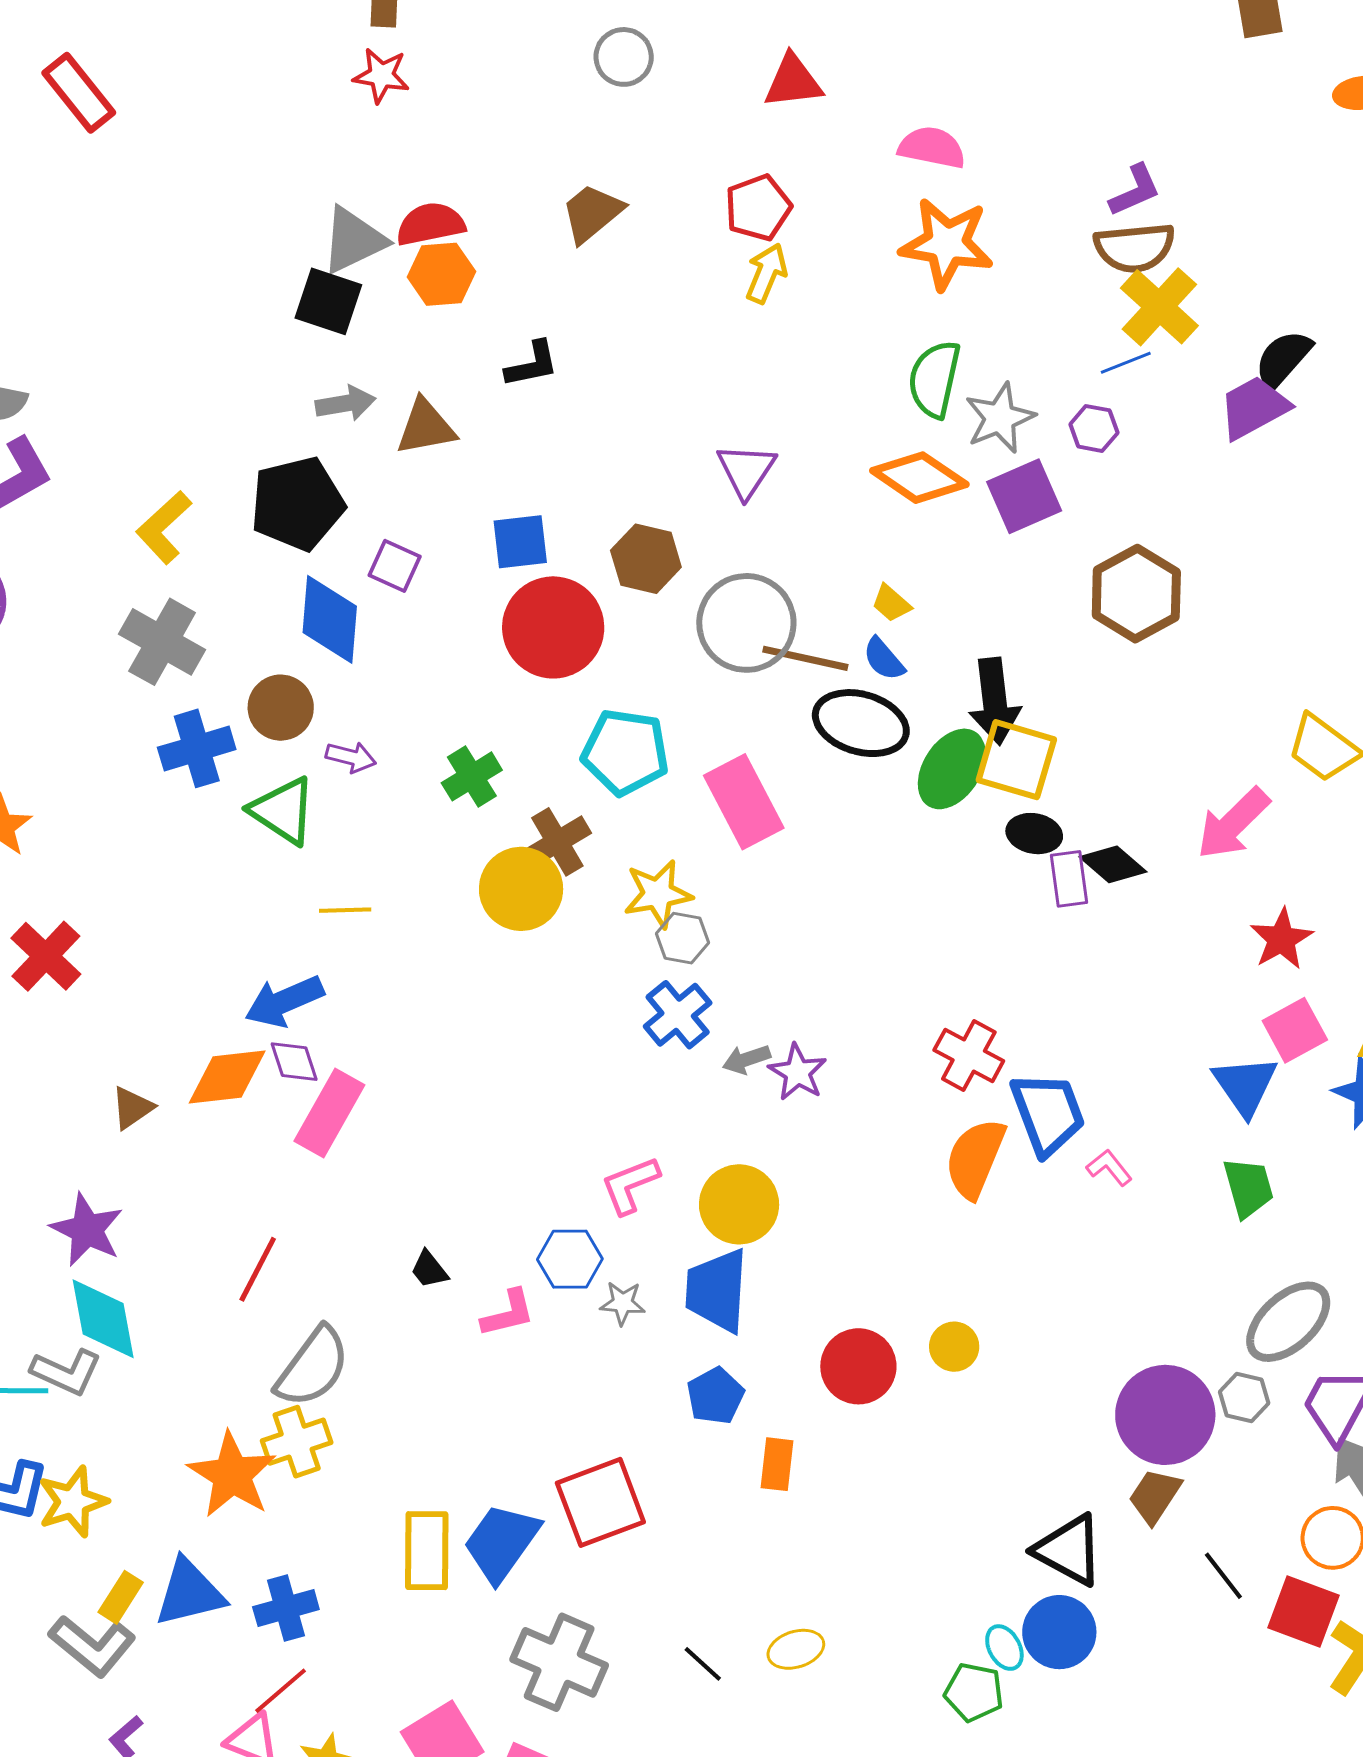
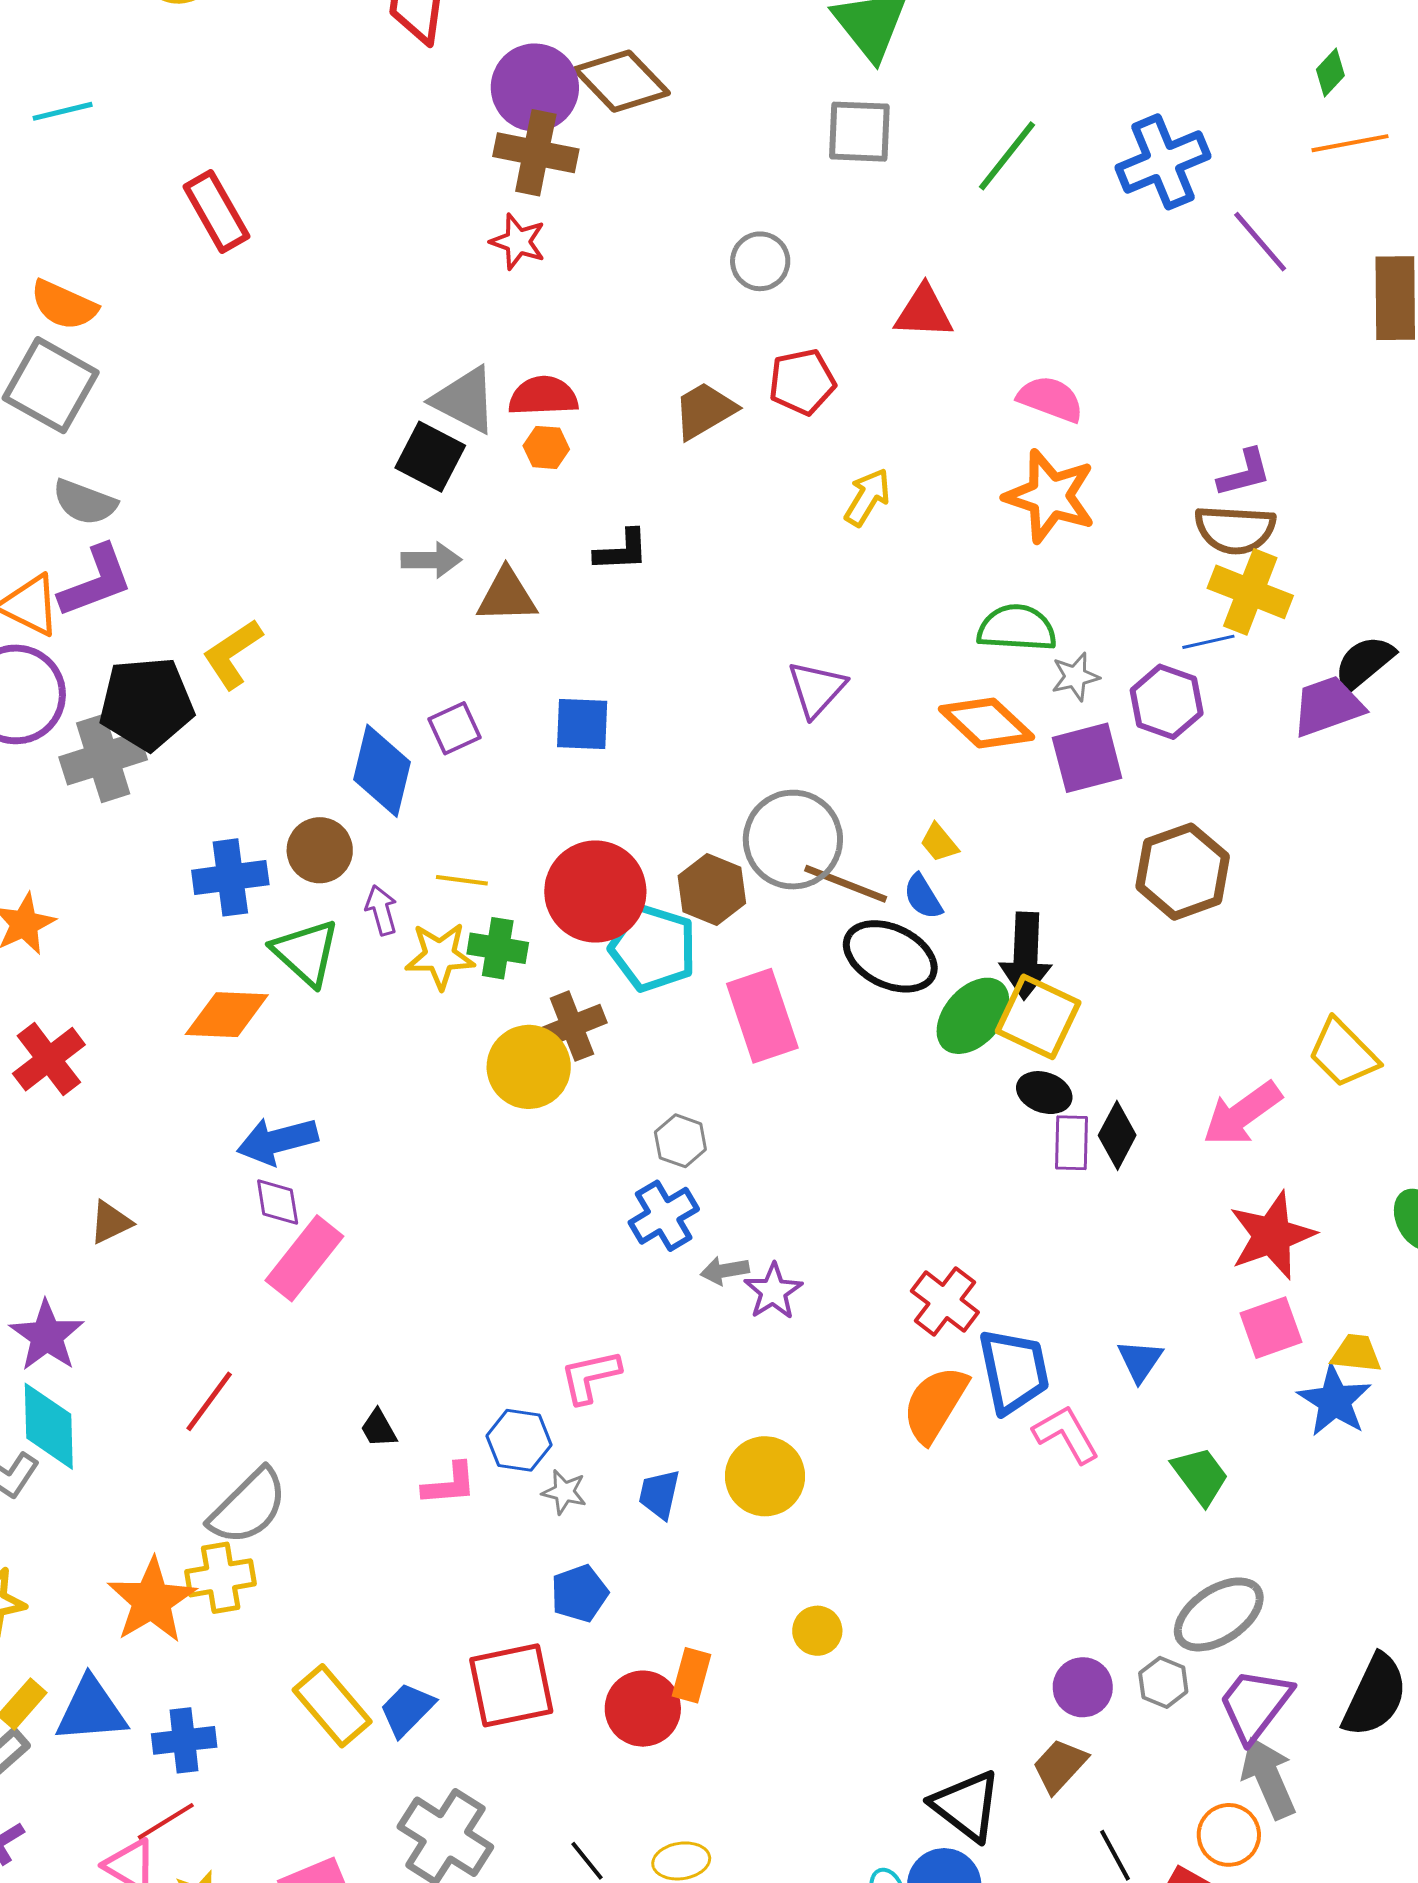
red pentagon: (758, 208) -> (802, 382), moved
gray triangle: (353, 240) -> (465, 400), turned 44
orange hexagon: (441, 274) -> (546, 447), size x0.7
yellow cross: (1159, 307) -> (1250, 592), turned -30
green semicircle: (934, 379) -> (1017, 628), turned 72
gray star: (1000, 418) -> (1075, 677), size x0.7
purple hexagon: (1094, 428) -> (1167, 702), size x1.5
black pentagon: (297, 504) -> (146, 704), moved
brown hexagon: (646, 559) -> (712, 889), moved
purple square: (395, 566) -> (454, 728), turned 32
red circle: (553, 627) -> (595, 892), moved
gray cross: (162, 642) -> (103, 758), moved, turned 34
purple arrow: (351, 757) -> (381, 910), turned -129
green cross: (472, 776) -> (498, 948), turned 32
black diamond: (1113, 864) -> (1117, 1135), turned 68
yellow star: (658, 894) -> (440, 956), moved
yellow line: (345, 910) -> (462, 880), moved
red star: (1281, 939) -> (1272, 1235), size x1.4
orange diamond: (227, 1077) -> (227, 1015), moved
blue triangle: (1245, 1085) -> (1140, 1361), moved, size x0.7
pink L-shape: (1109, 1168) -> (1066, 1434), size x1.5
green trapezoid: (1248, 1188) -> (1200, 1476), turned -30
yellow circle: (739, 1204) -> (765, 1476), moved
blue trapezoid: (717, 1290) -> (659, 1494), size x0.6
yellow circle: (954, 1347) -> (817, 1631), moved
red circle: (858, 1366) -> (643, 1709), moved
blue pentagon: (715, 1396) -> (579, 1593), moved
purple circle: (1165, 1415) -> (1083, 1687), size x0.6
blue trapezoid: (501, 1543) -> (407, 1709), size x0.7
yellow rectangle: (427, 1551) -> (332, 1706), turned -50

